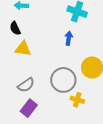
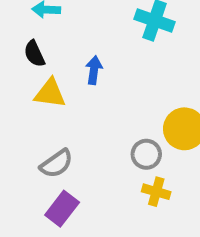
blue arrow: (69, 38) -> (94, 70), moved
gray circle: (63, 80) -> (146, 154), moved, size x0.6

